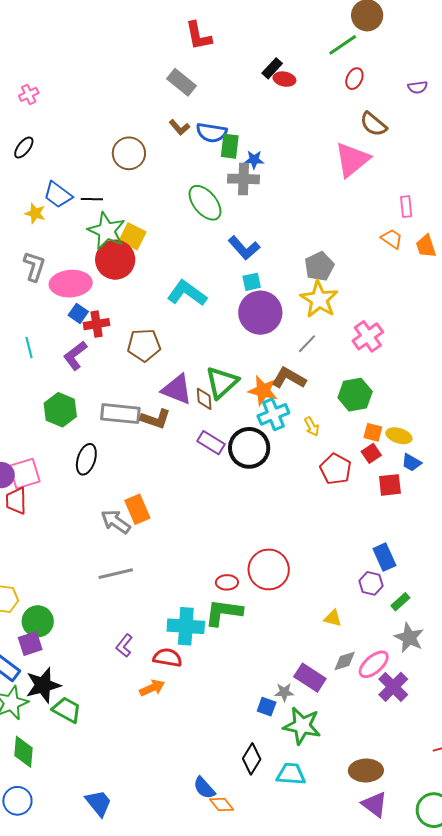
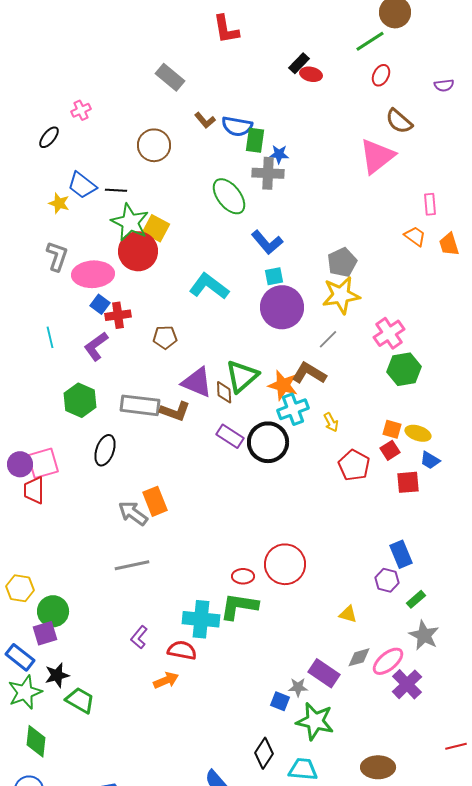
gray rectangle: (181, 82) -> (170, 77), moved
pink cross: (29, 94) -> (81, 110), moved
yellow star: (319, 299) -> (341, 295), turned 30
brown pentagon: (144, 345) -> (165, 337), size x0.7
green hexagon: (355, 395) -> (404, 369), moved
black star: (43, 685) -> (57, 675), size x0.7

